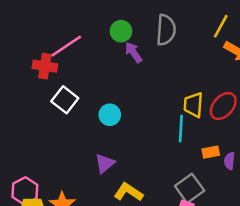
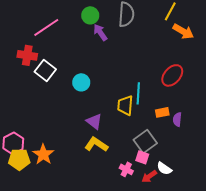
red cross: (45, 66) -> (27, 55), moved
yellow trapezoid: (193, 105) -> (125, 105), moved
purple triangle: (105, 163) -> (94, 121), moved, turned -42

